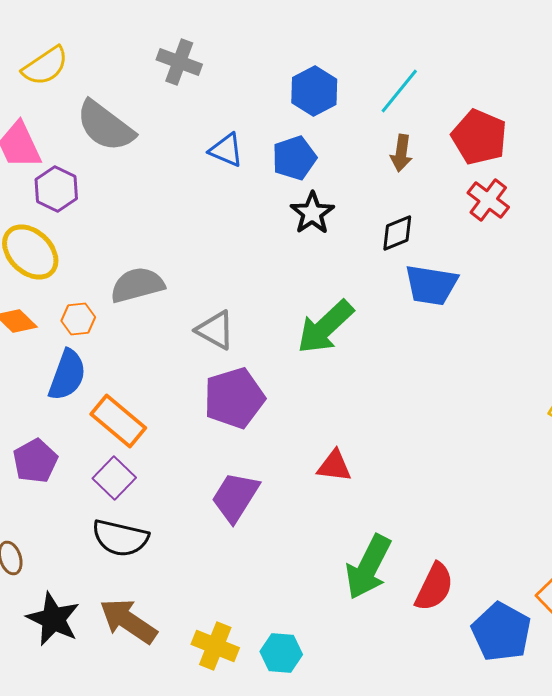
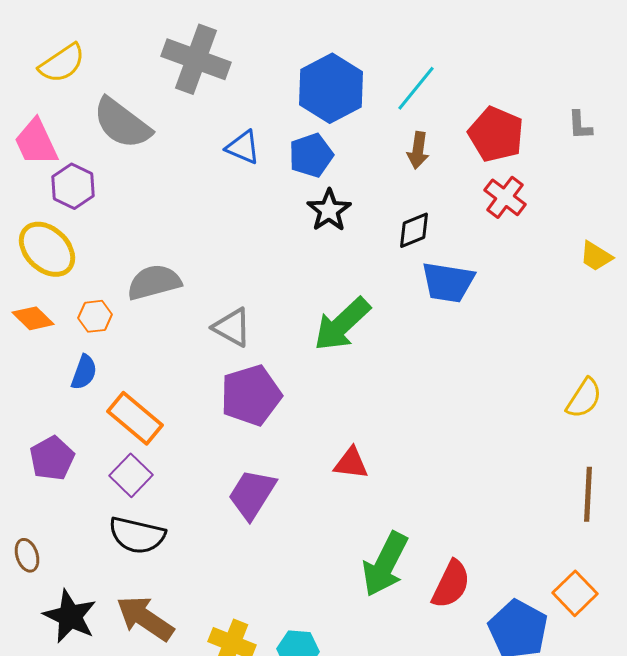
gray cross: (179, 62) -> (196, 59), size x1.5
blue hexagon: (314, 91) -> (331, 88), size x1.4
blue semicircle: (67, 375) -> (84, 372), size x0.7

